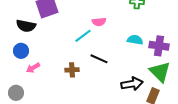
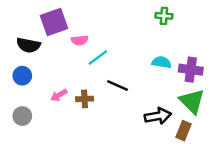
pink semicircle: (99, 22) -> (80, 40), moved
pink arrow: (33, 68) -> (59, 95), moved
gray circle: (16, 93) -> (22, 116), moved

